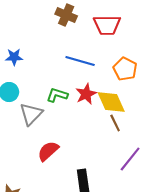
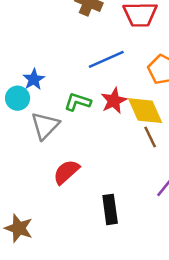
blue star: (14, 57) -> (34, 79), moved, turned -30
blue line: (80, 61) -> (106, 59), turned -40

